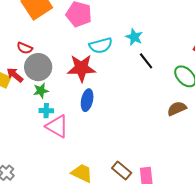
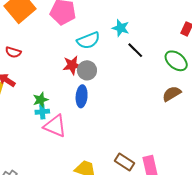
gray circle: (38, 67) -> (87, 70), moved, size x0.7
red star: (81, 68) -> (72, 65), size x0.7
green star: (41, 91) -> (41, 100), moved

